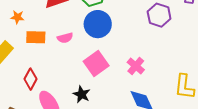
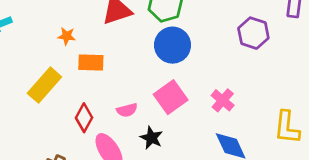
pink semicircle: (65, 38) -> (127, 110), moved

